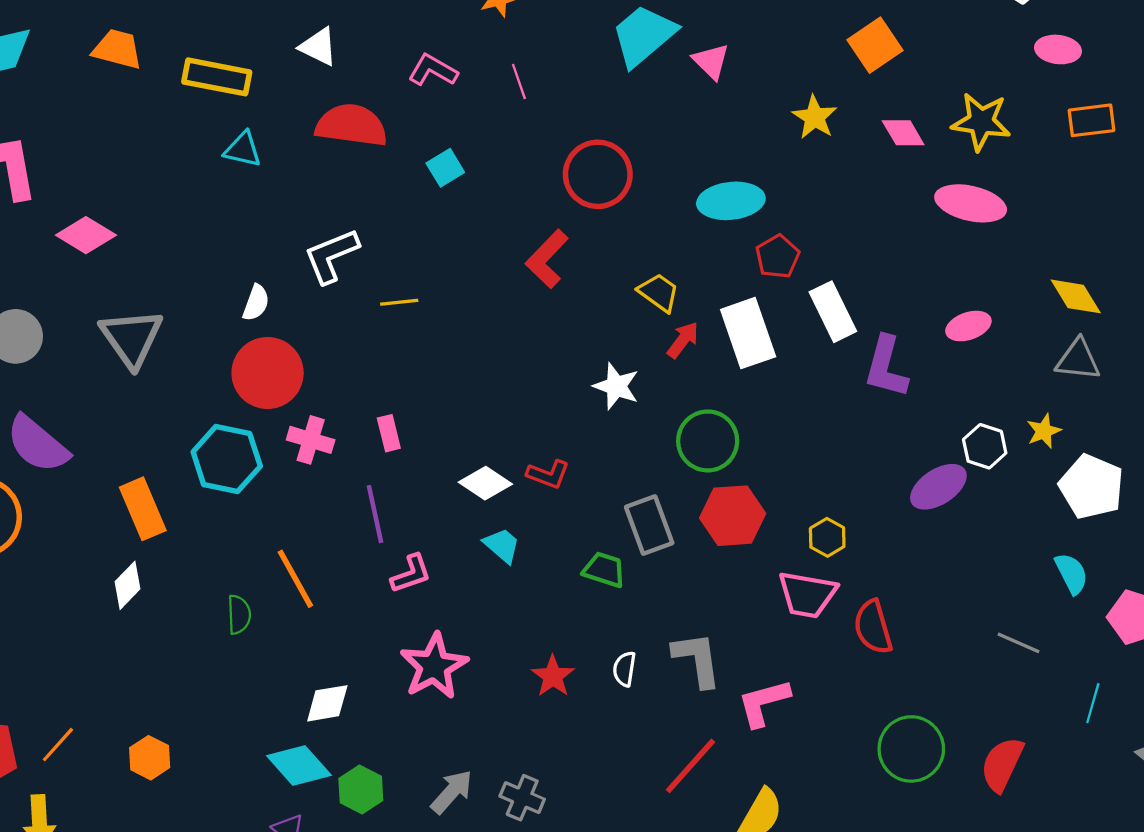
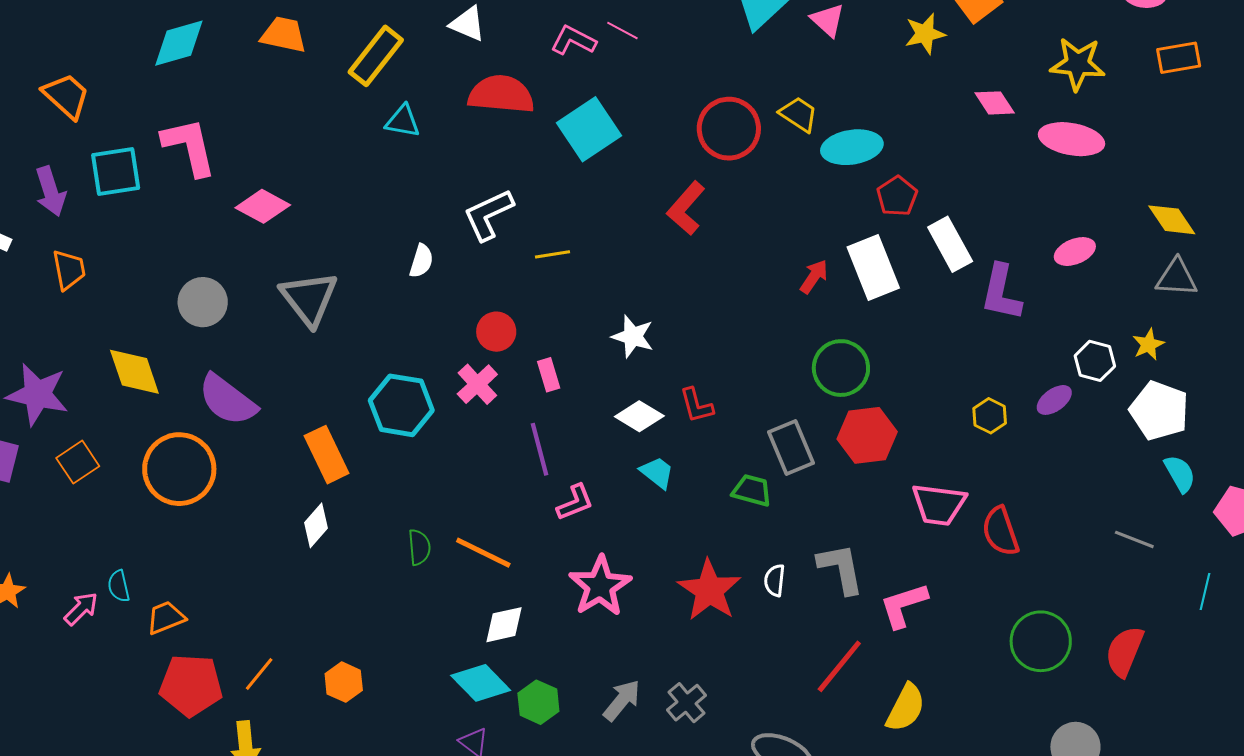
yellow rectangle: (217, 77) -> (376, 56), turned -60
pink line: (519, 82) -> (622, 31), moved, turned -40
yellow star: (815, 117) -> (925, 34), moved, turned 30
pink diamond: (903, 133) -> (995, 103), moved
cyan square: (445, 168) -> (589, 129), size x1.8
yellow trapezoid: (659, 292) -> (799, 114), moved
red circle: (268, 373) -> (496, 332), moved, size x0.6
white star: (616, 386) -> (633, 336), moved
pink cross: (311, 440) -> (477, 384), turned 33
red L-shape: (548, 474) -> (696, 405), turned 57
purple ellipse: (938, 487) -> (1054, 400), size x0.7
white pentagon: (1092, 487) -> (1159, 411), moved
yellow hexagon: (827, 537) -> (990, 416), moved
orange line: (295, 579) -> (483, 553), moved, turned -32
red star: (553, 676) -> (709, 590), size x1.6
gray cross: (522, 798) -> (687, 703), turned 30

